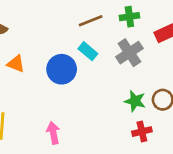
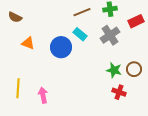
red cross: (142, 132) -> (119, 92), turned 32
pink arrow: (53, 133) -> (43, 95), moved

